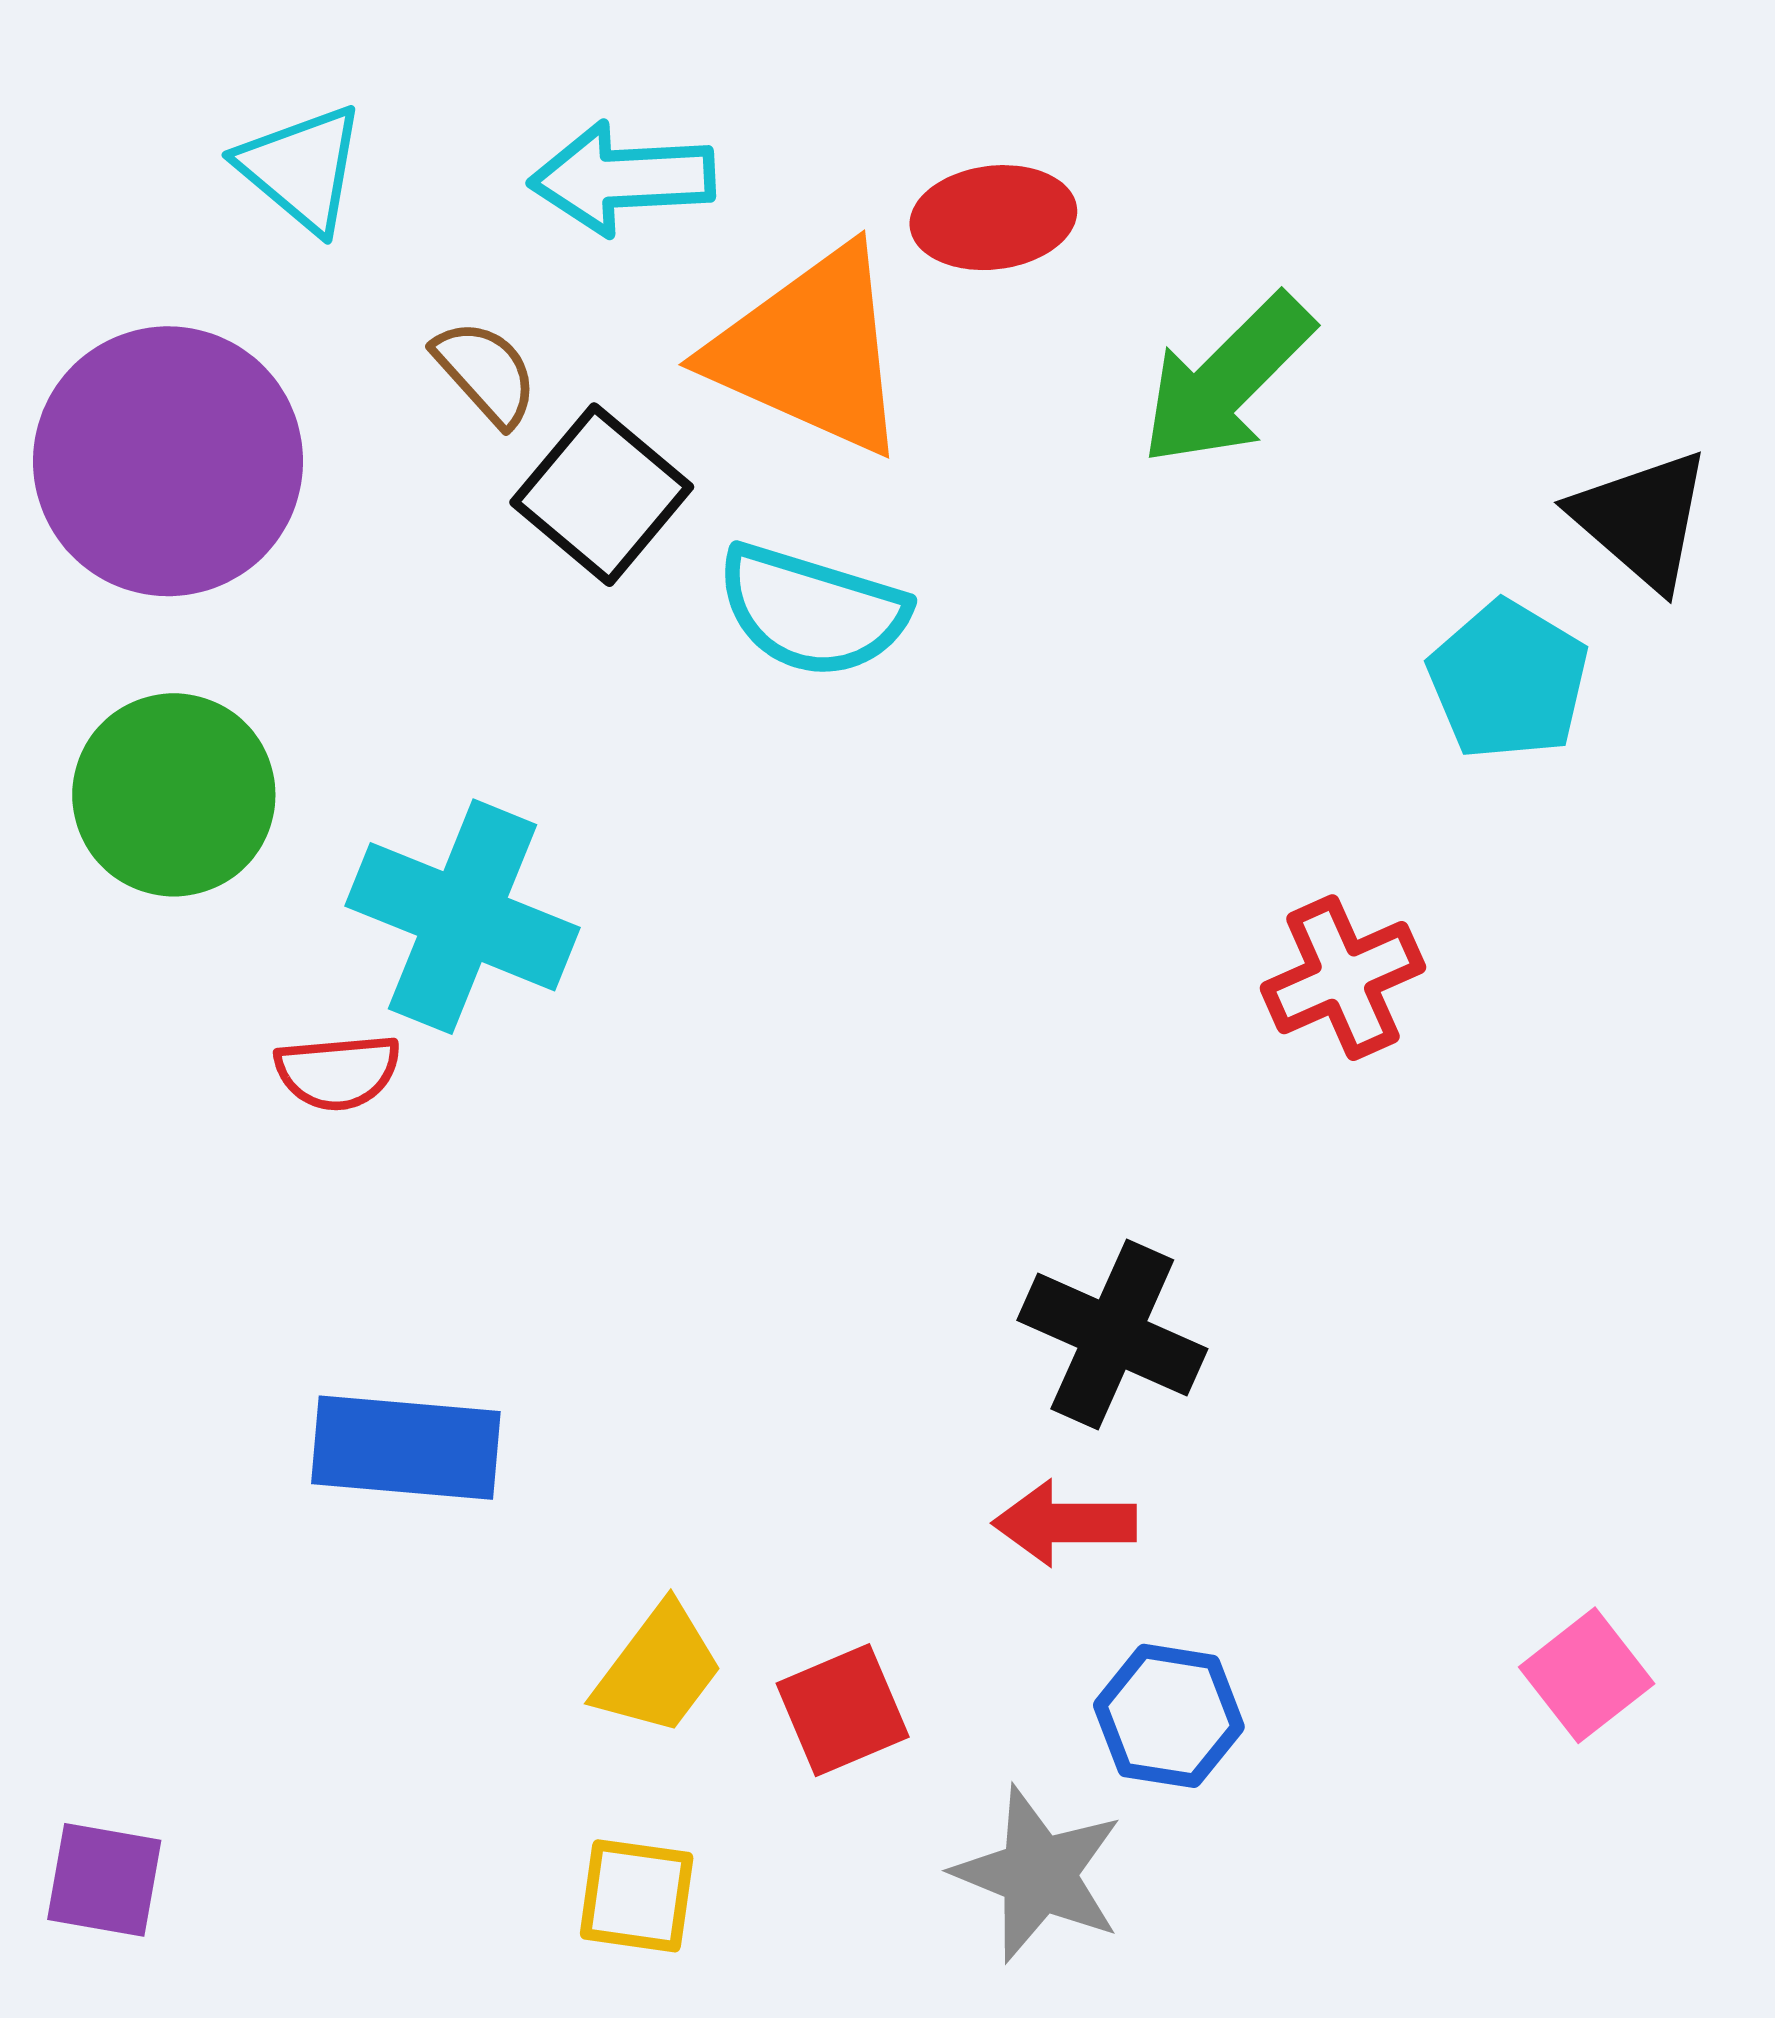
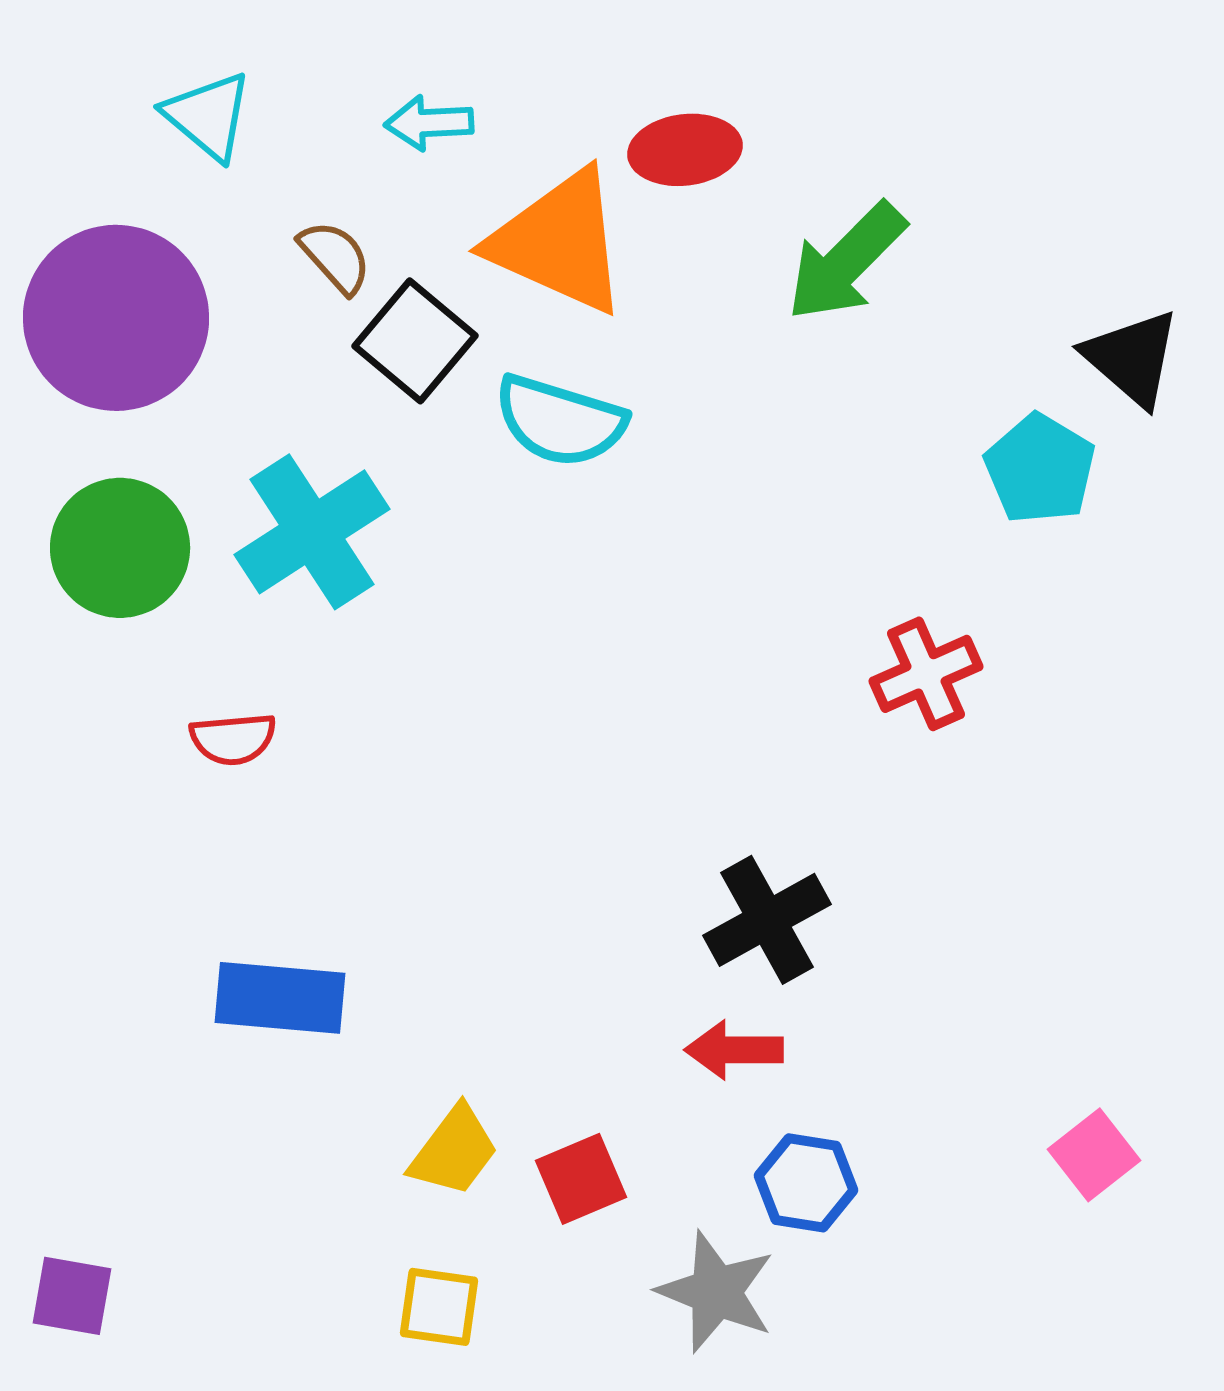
cyan arrow: (622, 178) -> (429, 123), size x0.7
cyan cross: (463, 917) -> (312, 532), moved, turned 35
black cross: (1112, 1334) -> (767, 920), turned 37

